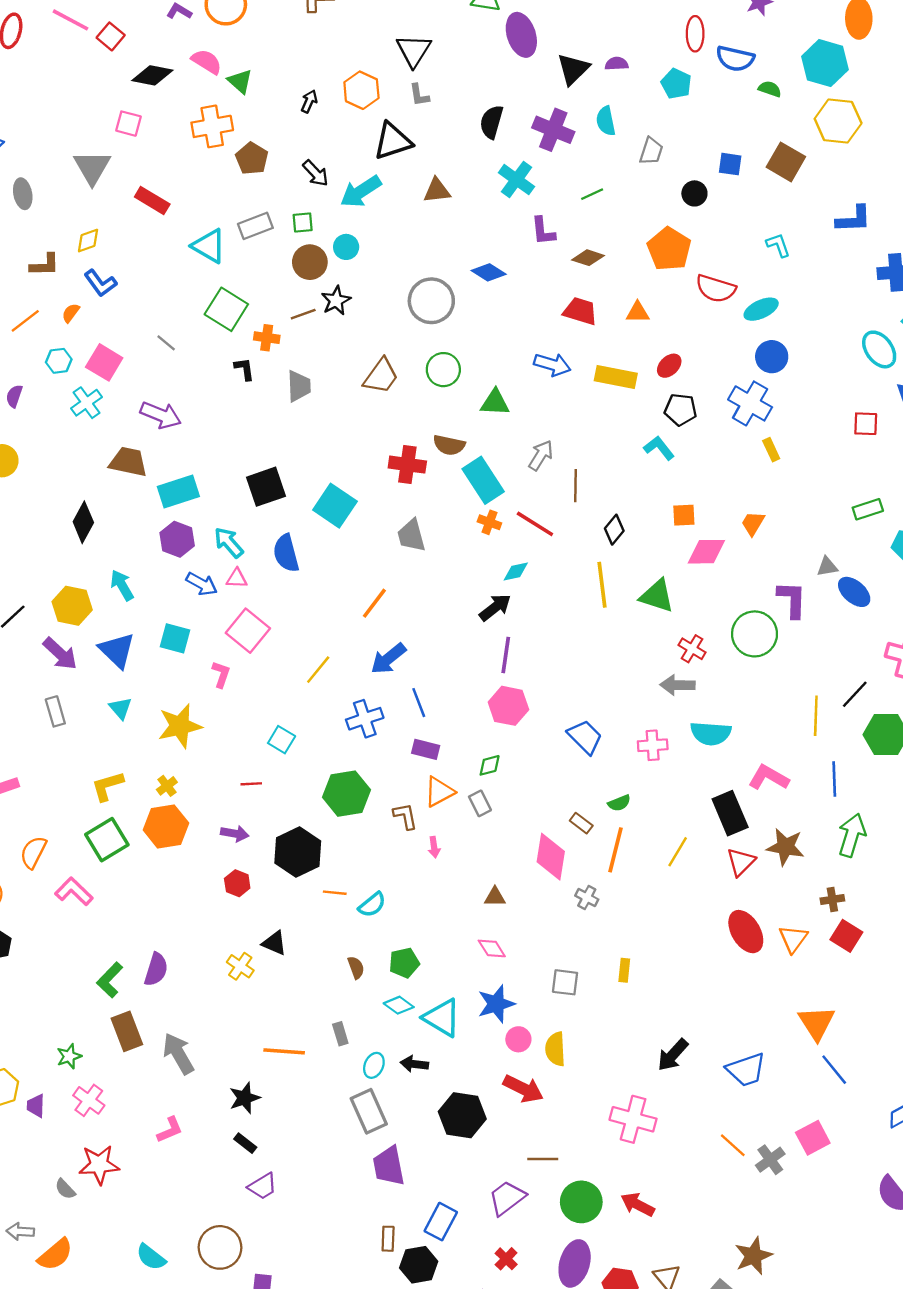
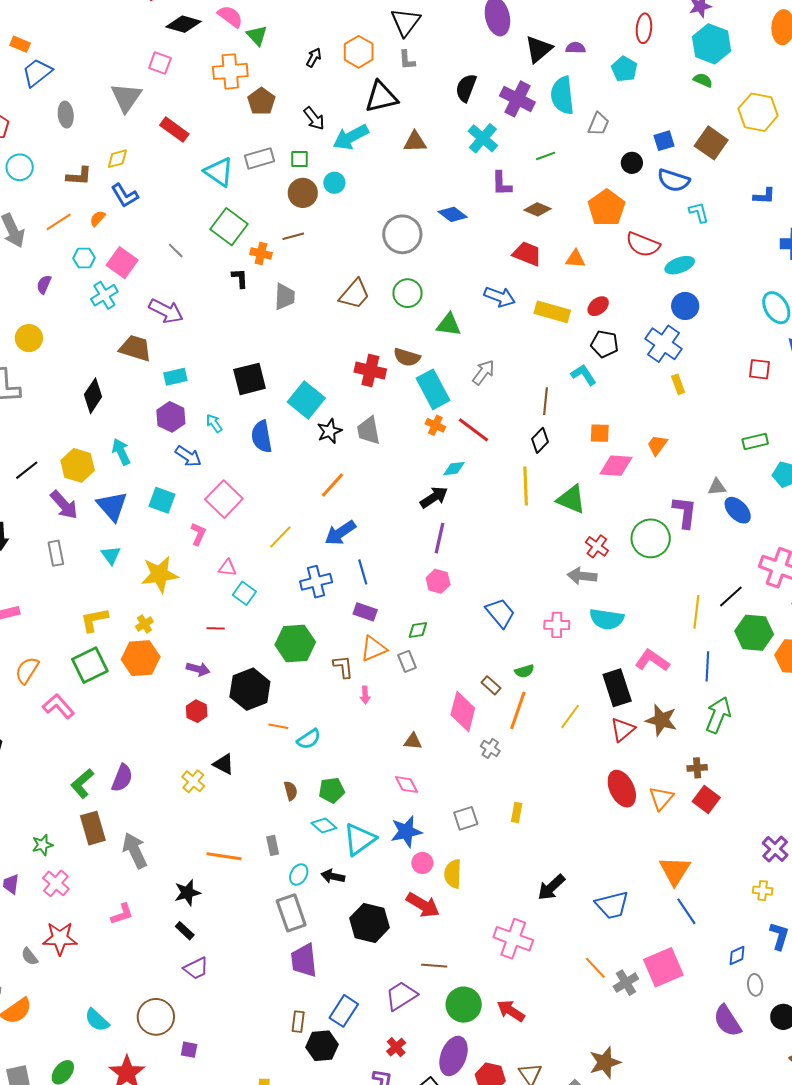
blue semicircle: (735, 59) -> (674, 180), moved
cyan hexagon: (825, 63) -> (712, 44), moved
cyan semicircle: (606, 121) -> (562, 95), size x1.5
blue square: (730, 164) -> (664, 141), turned -30
blue L-shape: (854, 219) -> (764, 196), size x0.7
black star: (336, 301) -> (330, 431), moved
brown line: (575, 486) -> (546, 401), moved
cyan rectangle: (178, 491) -> (175, 377), size x0.7
cyan arrow: (229, 542) -> (214, 423), size x0.7
pink triangle: (237, 578) -> (227, 568), moved
pink hexagon: (508, 706) -> (438, 581), size x0.7
gray square: (565, 982) -> (466, 818), turned -30
cyan triangle: (442, 1018) -> (359, 839), turned 48
pink square: (813, 1138) -> (663, 967), size x1.4

